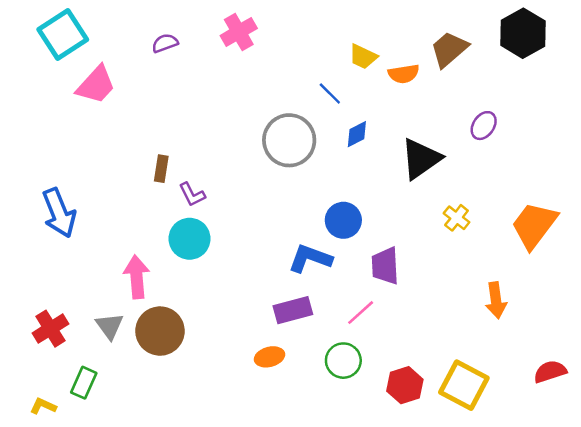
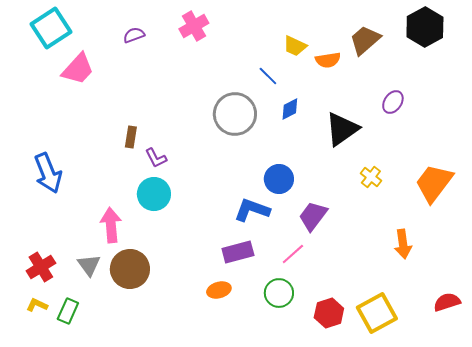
purple trapezoid: (385, 266) -> (313, 216), turned 40
yellow square: (464, 385) -> (377, 313), turned 33
yellow L-shape: (43, 406) -> (37, 305), moved

